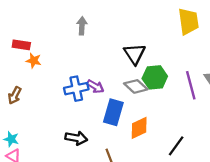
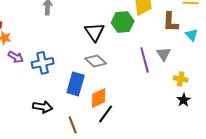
green hexagon: (155, 77) -> (123, 22), moved
purple arrow: (95, 86) -> (16, 57), moved
black line: (176, 146) -> (106, 114), moved

